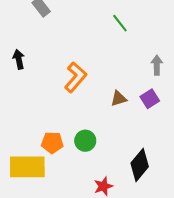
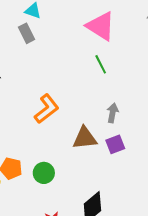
gray arrow: (157, 65) -> (113, 113), moved
brown triangle: (119, 99) -> (85, 138), size x1.5

